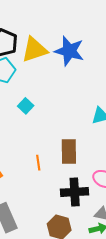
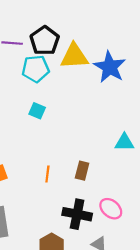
cyan square: (26, 106) -> (37, 111), moved, turned -35
brown rectangle: (69, 151) -> (82, 171), size x0.7

